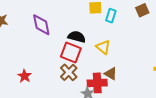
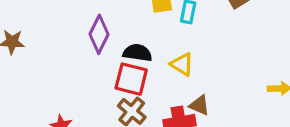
purple diamond: (41, 25) -> (99, 34), moved, turned 45

